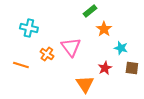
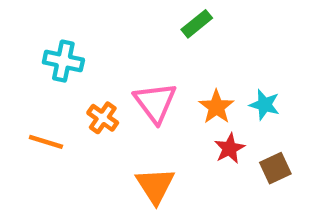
orange star: (104, 29) -> (216, 107), moved
brown square: (132, 68) -> (275, 168), moved, turned -32
orange triangle: (85, 84) -> (155, 186), moved

